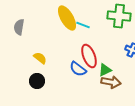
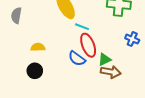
cyan line: (83, 25) -> (82, 27), moved
yellow semicircle: (40, 58) -> (38, 47), turned -40

